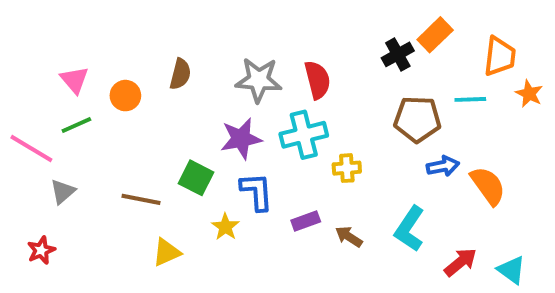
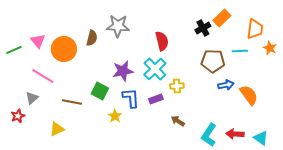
gray star: (259, 80) -> (118, 26), moved
orange circle: (125, 96) -> (64, 49), size x1.6
green line: (76, 125) -> (14, 50), moved
cyan cross: (304, 135) -> (155, 69), turned -30
pink line: (31, 148) -> (43, 76), moved
purple rectangle: (306, 221) -> (156, 99), moved
cyan L-shape: (410, 229) -> (209, 135), moved
red star: (41, 250) -> (18, 116), moved
yellow triangle: (167, 252) -> (57, 129), moved
red arrow: (461, 262) -> (235, 134), turned -138

